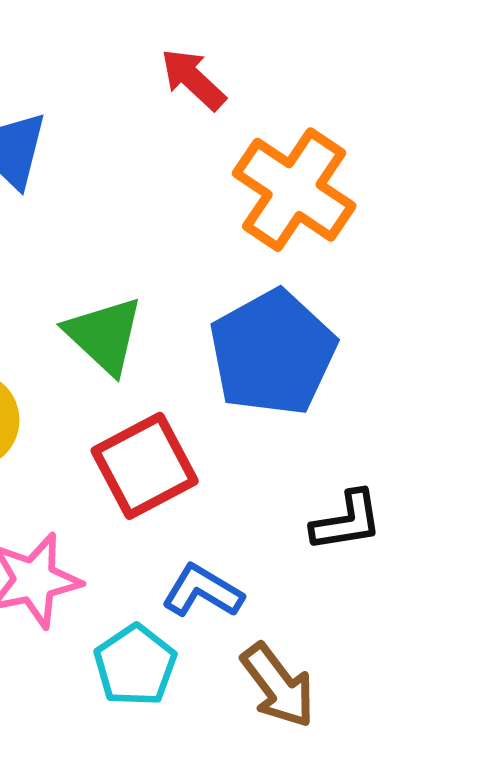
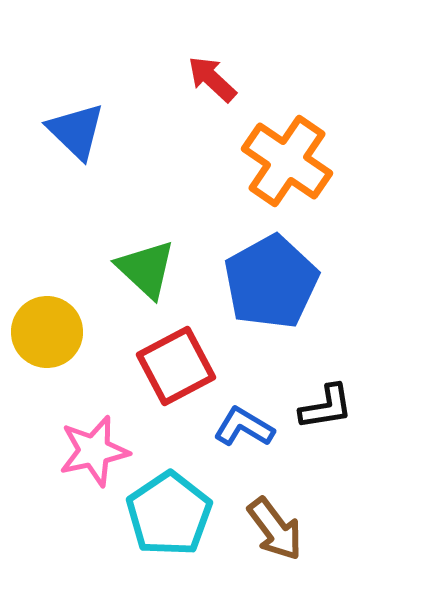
blue L-shape: (203, 591) -> (244, 427), moved
cyan pentagon: (135, 665) -> (169, 514), size x1.4

